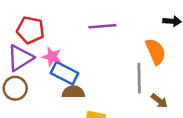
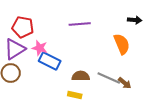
gray line: (139, 78) -> (109, 78), moved, turned -65
brown semicircle: (73, 92) -> (81, 76), moved

